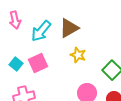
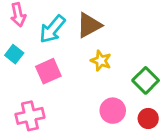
cyan square: (16, 64) -> (14, 54), moved

